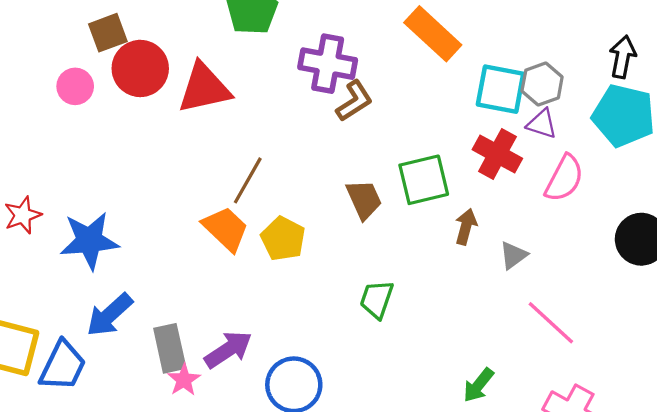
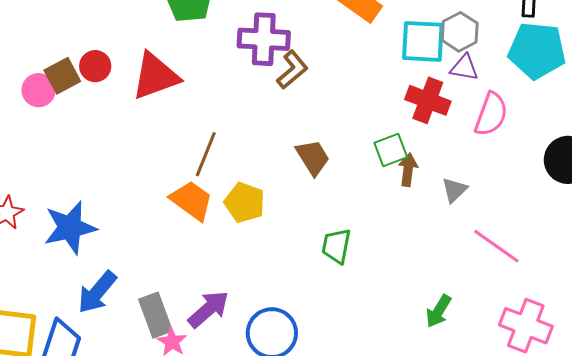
brown square: (108, 33) -> (62, 76), moved
red circle: (140, 68) -> (95, 66), size x0.6
green square: (424, 180) -> (391, 150), moved, size x0.7

